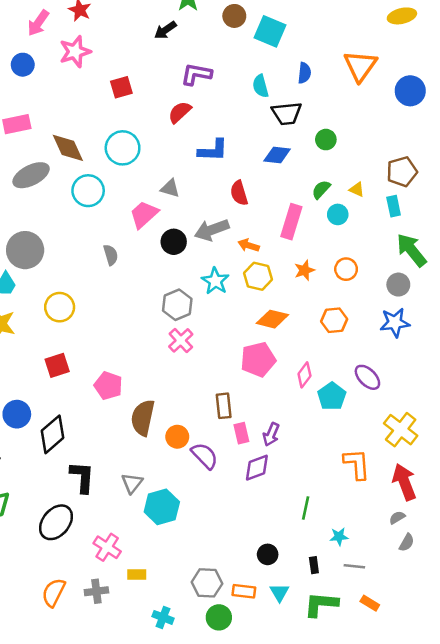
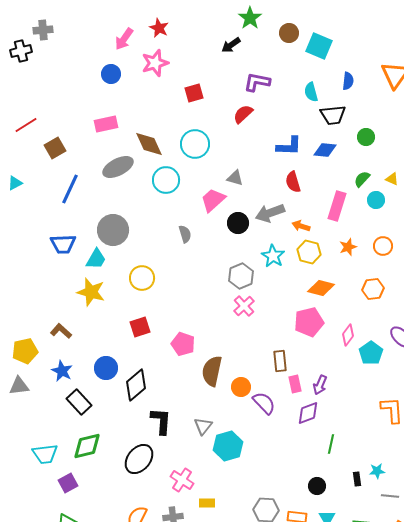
blue L-shape: (213, 150) -> (289, 146), moved
green line: (306, 508) -> (331, 444), moved
black rectangle: (314, 565) -> (357, 479), moved

